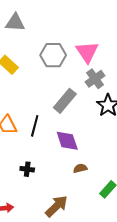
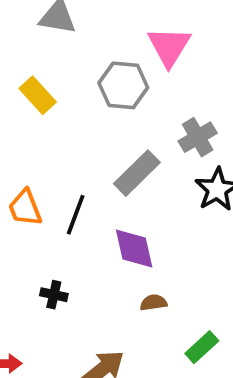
pink triangle: (87, 52) -> (169, 47), moved

